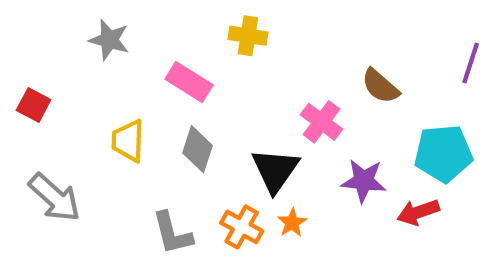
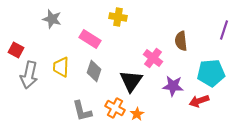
brown semicircle: (380, 86) -> (181, 41), turned 42
gray arrow: (55, 197) -> (29, 75), moved, turned 60
orange star: (292, 223) -> (137, 114), moved

